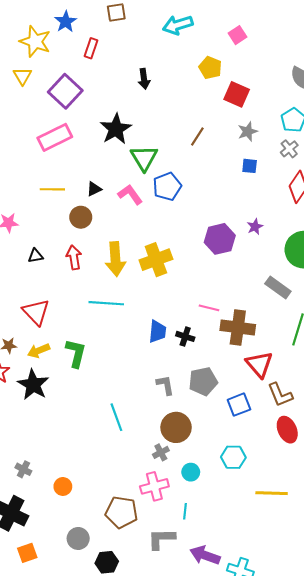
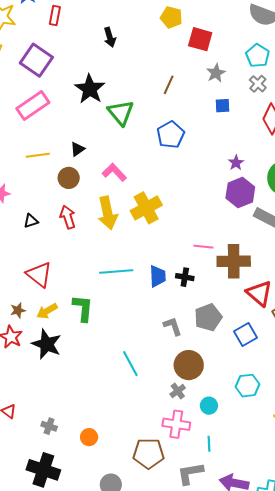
blue pentagon: (167, 187) -> (171, 135), moved
pink L-shape: (130, 194) -> (114, 172), moved
purple hexagon: (220, 239) -> (240, 192), moved
cyan line: (106, 303) -> (116, 271), moved
pink cross: (154, 486) -> (176, 424), turned 32

